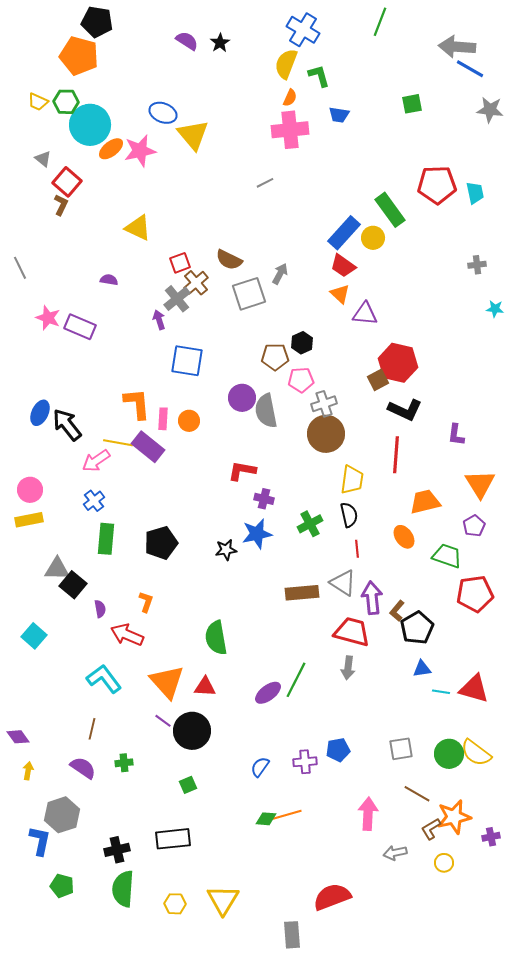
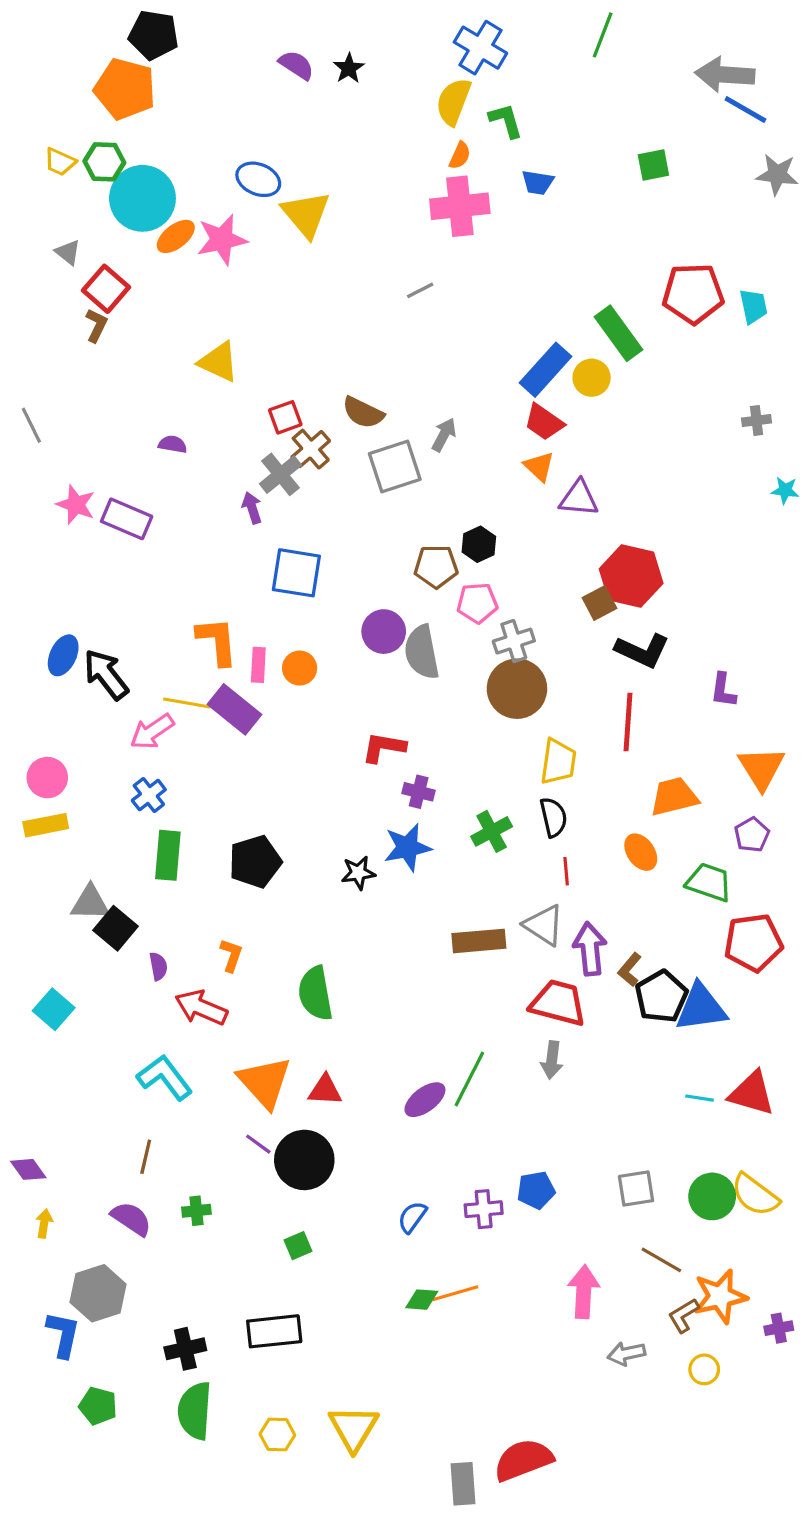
green semicircle: (216, 638) -> (315, 993), moved
blue triangle: (422, 669) -> (701, 1008), moved, size x1.8
red semicircle: (332, 897) -> (523, 1460), moved

